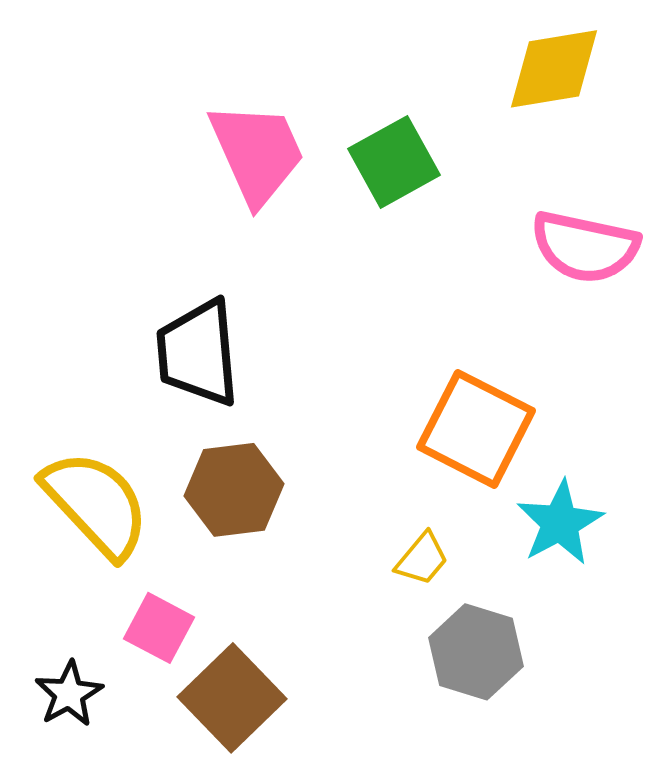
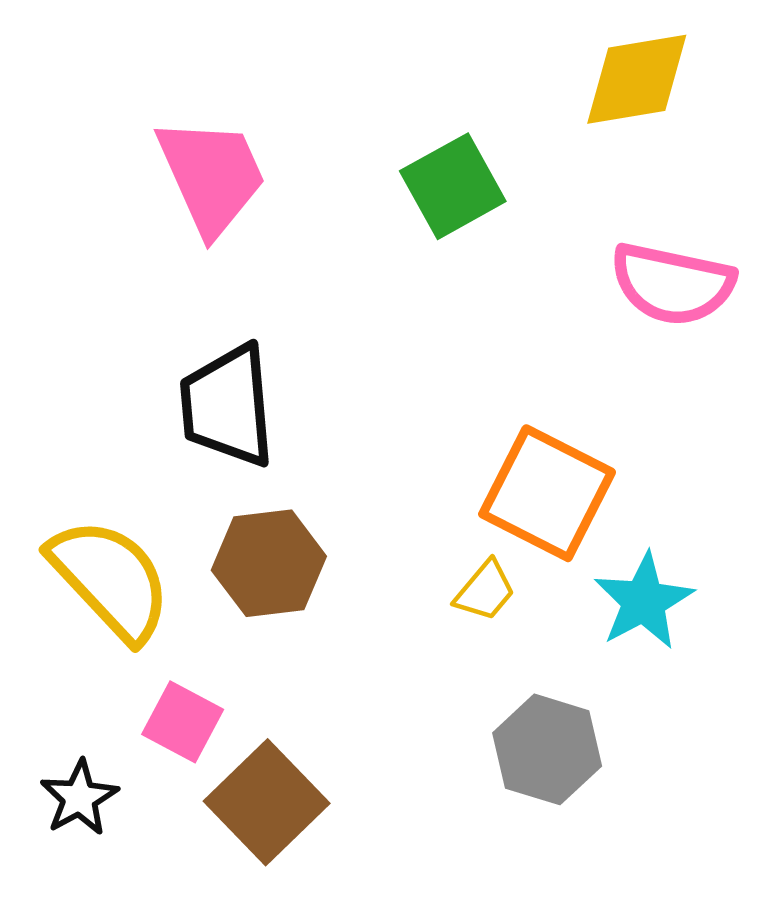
pink trapezoid: (257, 153) -> (211, 176), moved
yellow trapezoid: (422, 559) -> (485, 591), moved

